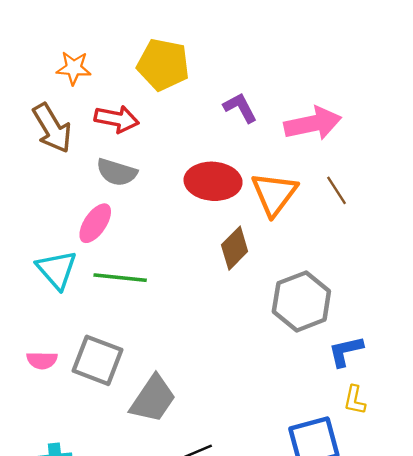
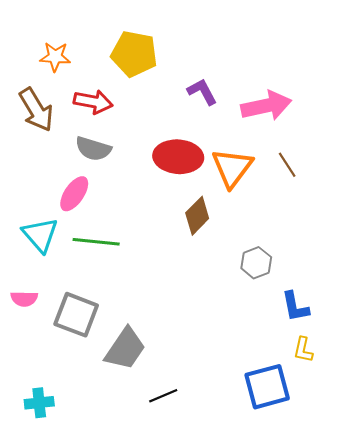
gray hexagon: (301, 301) -> (256, 263), size x0.6
blue L-shape: (346, 351) -> (295, 307), turned -88
pink semicircle: (42, 360) -> (24, 299), moved

